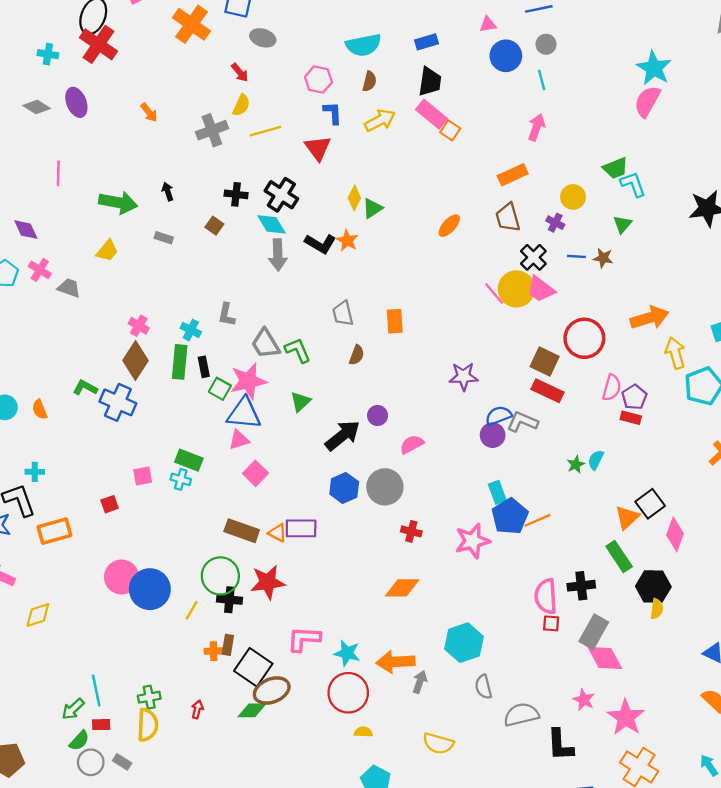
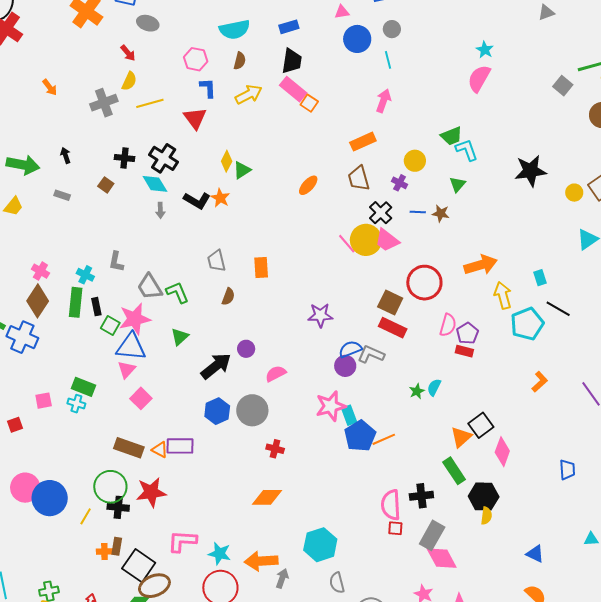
cyan star: (654, 68) -> (485, 50), size x0.6
gray arrow: (278, 255) -> (160, 210), size x0.6
pink triangle: (239, 440) -> (127, 370), turned -30
pink star: (472, 541) -> (331, 406), moved

